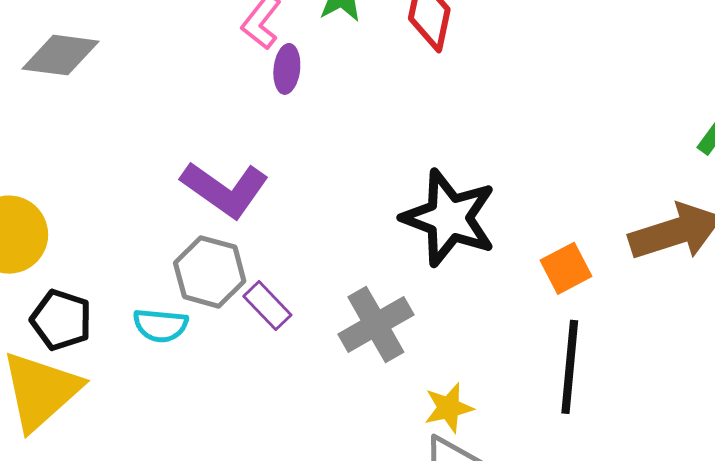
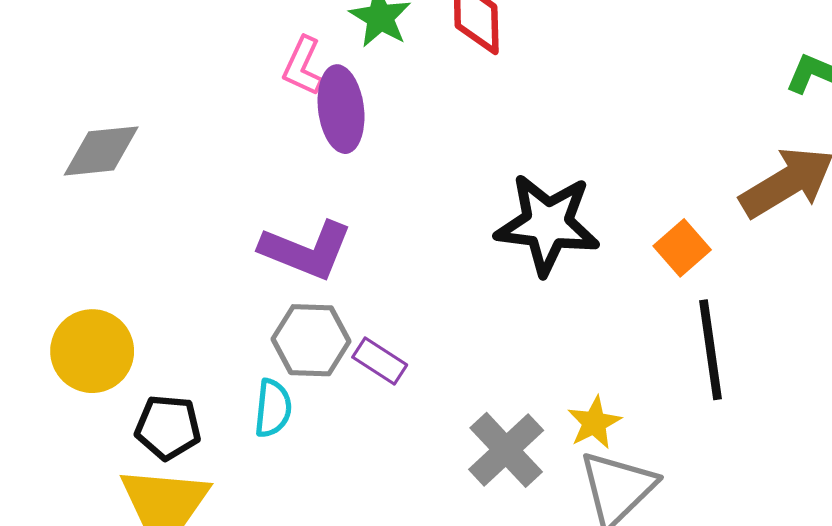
purple ellipse: (287, 69) -> (341, 109), size x1.6
gray cross: (376, 324) -> (506, 450), moved
cyan semicircle: (161, 325) -> (273, 408), turned -76

